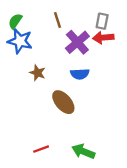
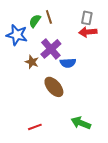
green semicircle: (15, 21) -> (35, 21), moved
purple cross: (77, 42) -> (51, 49), moved
green arrow: (83, 151) -> (81, 123), moved

